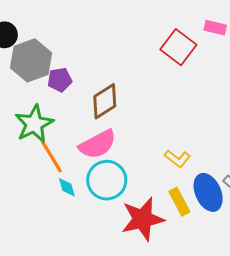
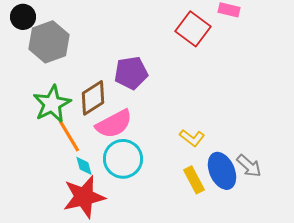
purple pentagon: (60, 80) -> (131, 73), moved, size x1.4
brown diamond: (105, 101) -> (93, 98), moved
red star: (143, 219) -> (84, 197), moved

